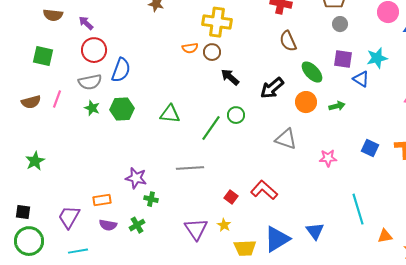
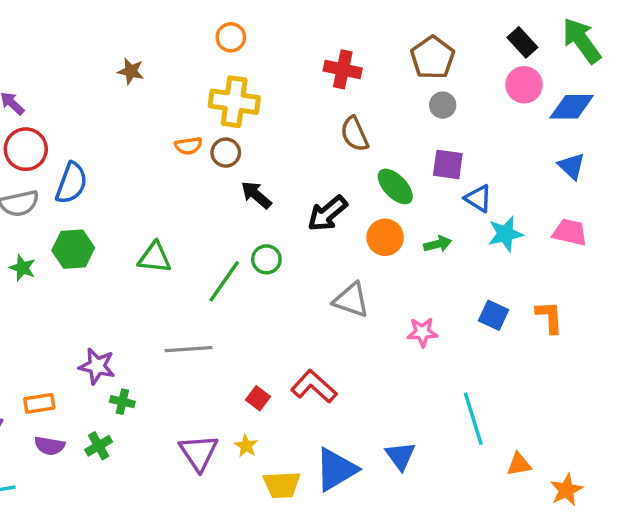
cyan star: (377, 58) -> (505, 234), moved
green star: (92, 108) -> (22, 268), moved

